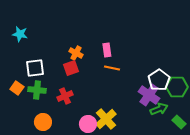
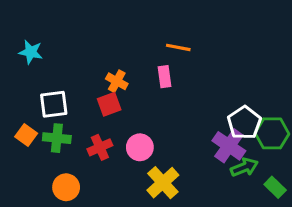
orange line: (112, 68) -> (178, 47), moved
pink circle: (88, 124) -> (140, 147), moved

